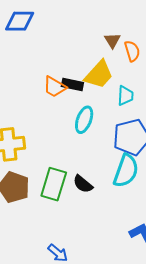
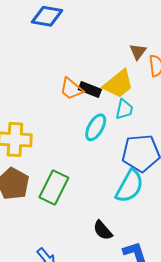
cyan trapezoid: (125, 96) -> (124, 109), moved
black semicircle: (83, 184) -> (103, 230), moved

